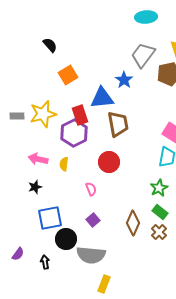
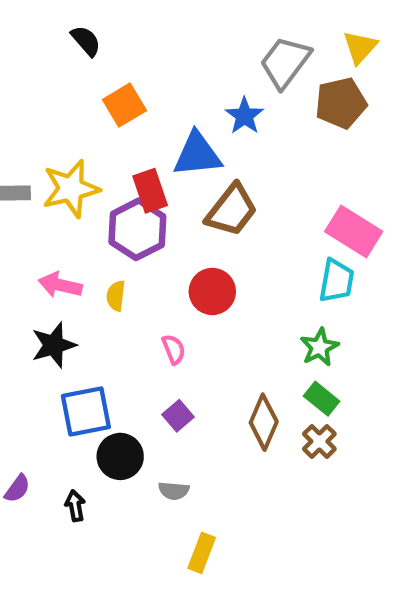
brown trapezoid: (118, 124) -> (232, 210), turned 48
black star: (35, 187) -> (54, 345), size x1.5
gray semicircle: (91, 255) -> (174, 491), size x0.5

